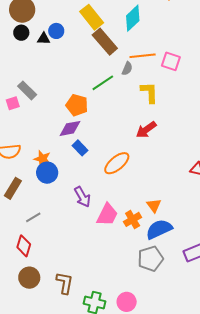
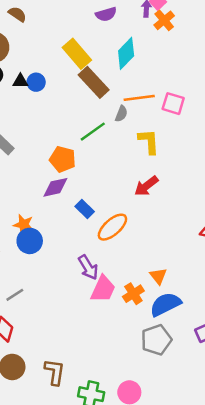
blue circle: (56, 31) -> (36, 82), moved
blue rectangle: (80, 148) -> (85, 209), moved
purple arrow: (82, 197) -> (88, 267), moved

